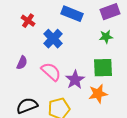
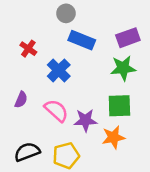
green star: (106, 37) -> (123, 68), size x1.5
purple star: (75, 80) -> (85, 120), turned 30

